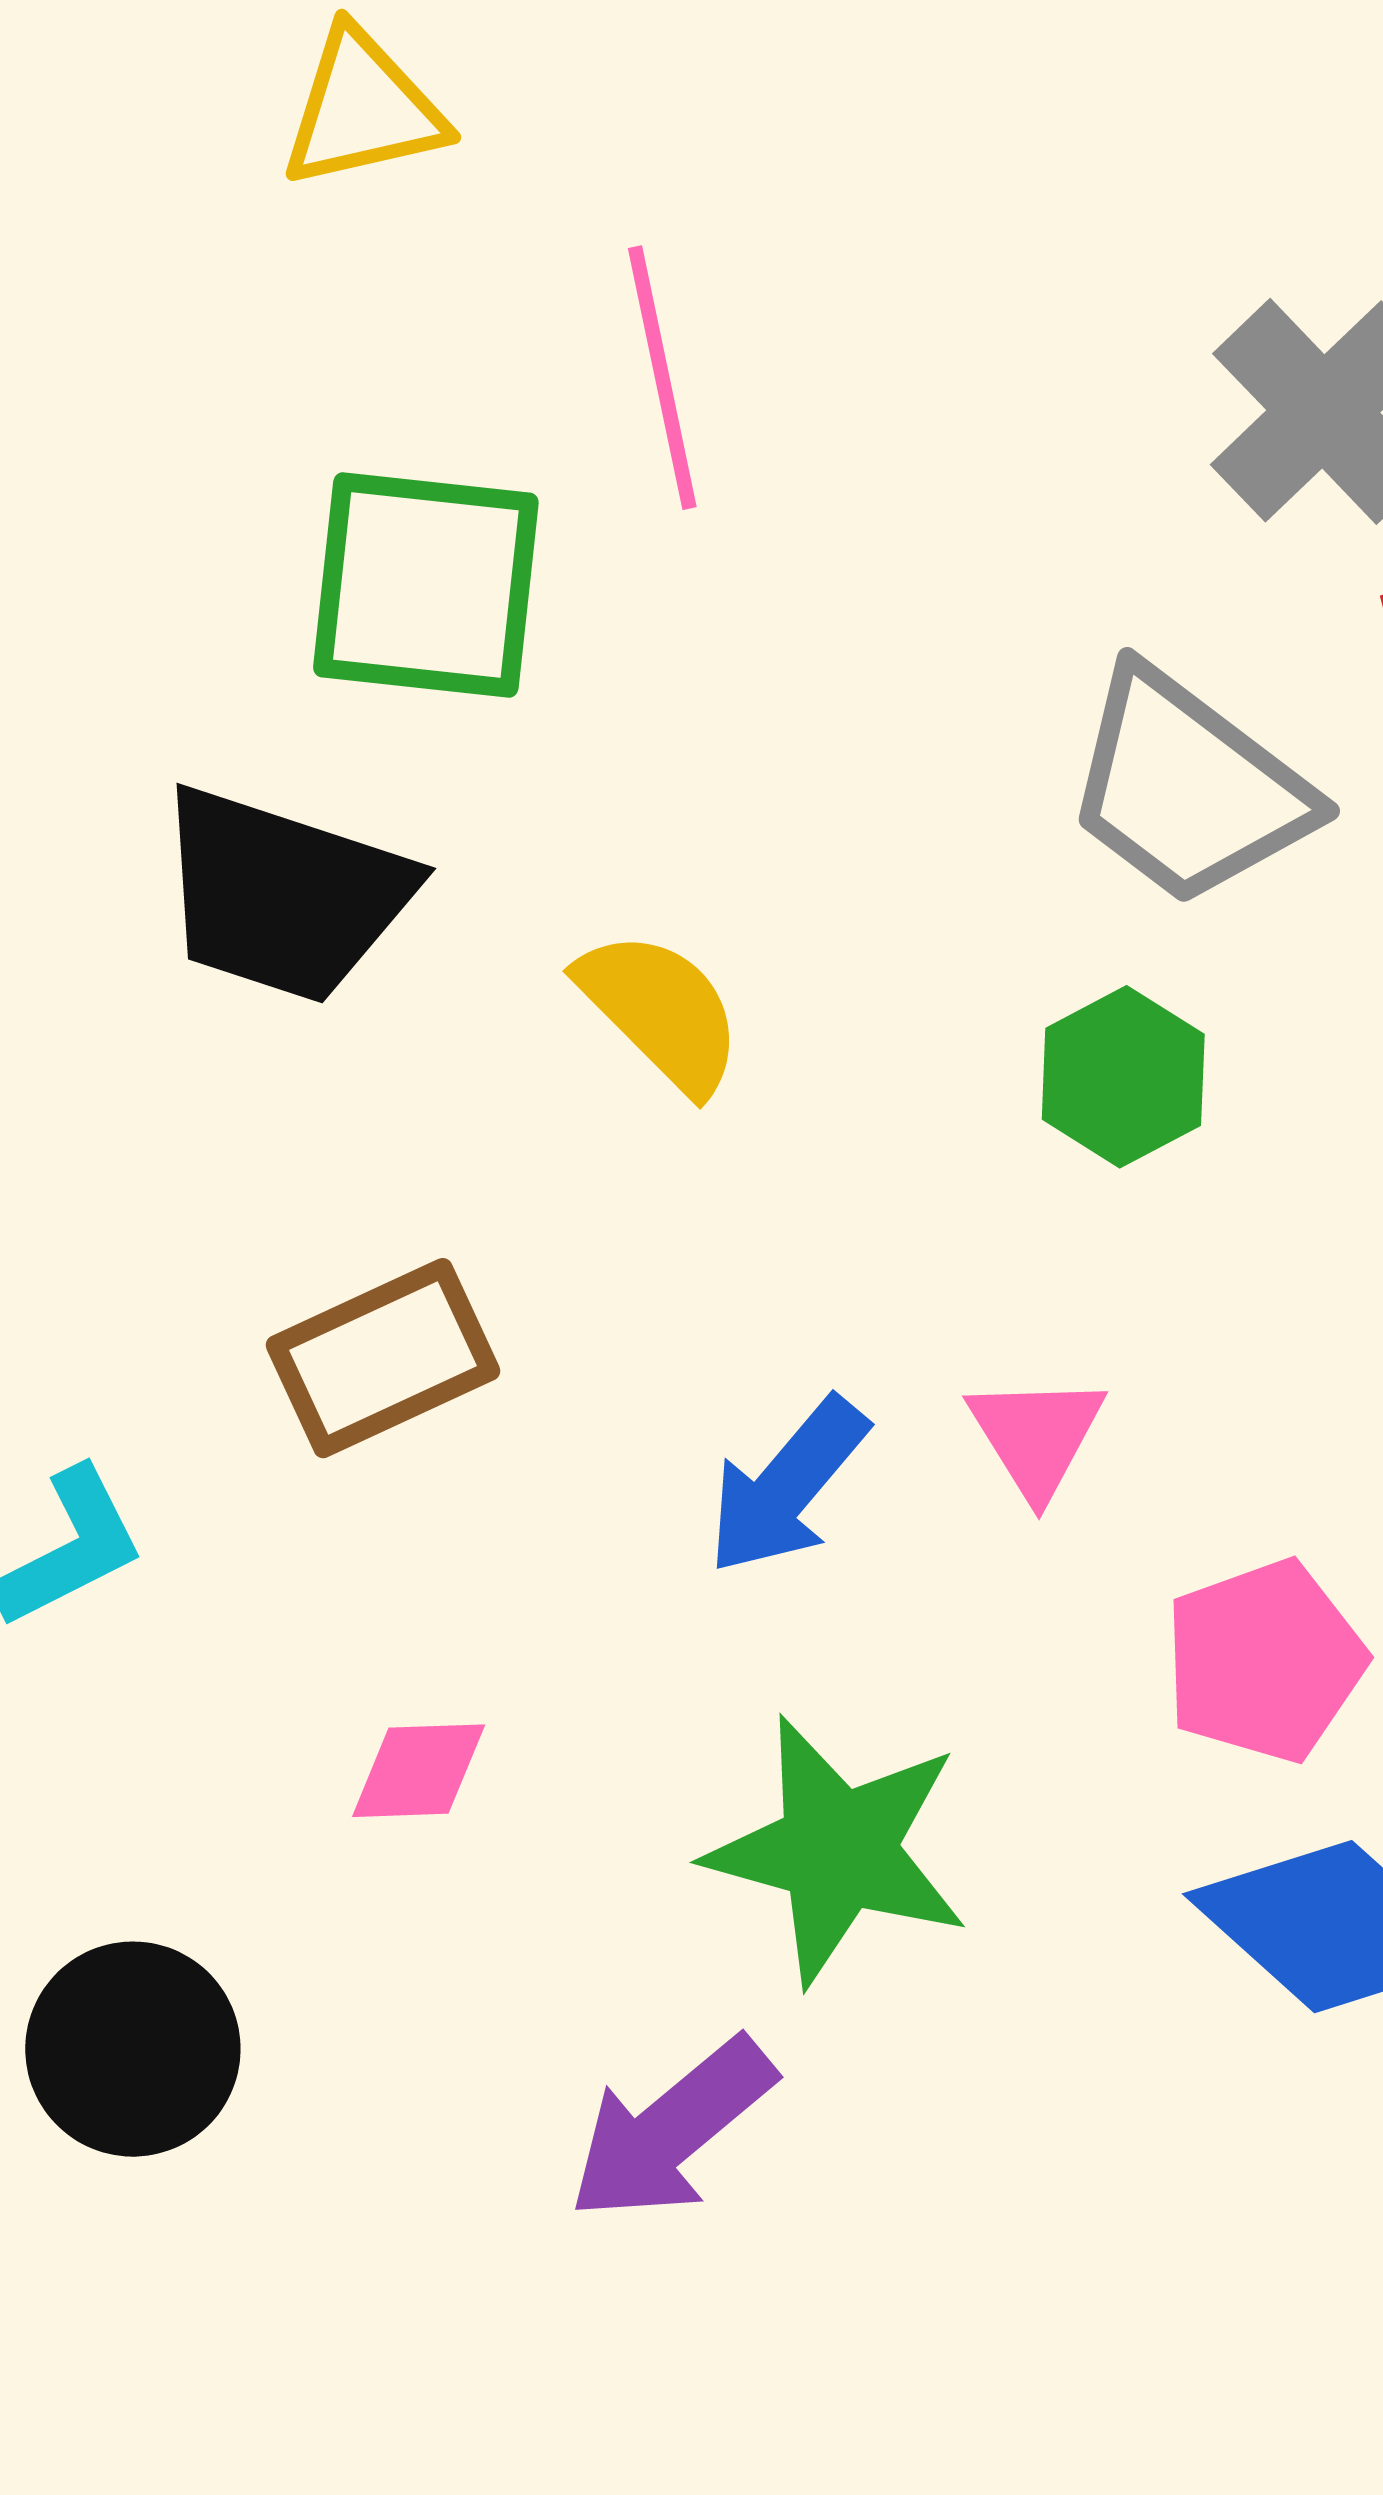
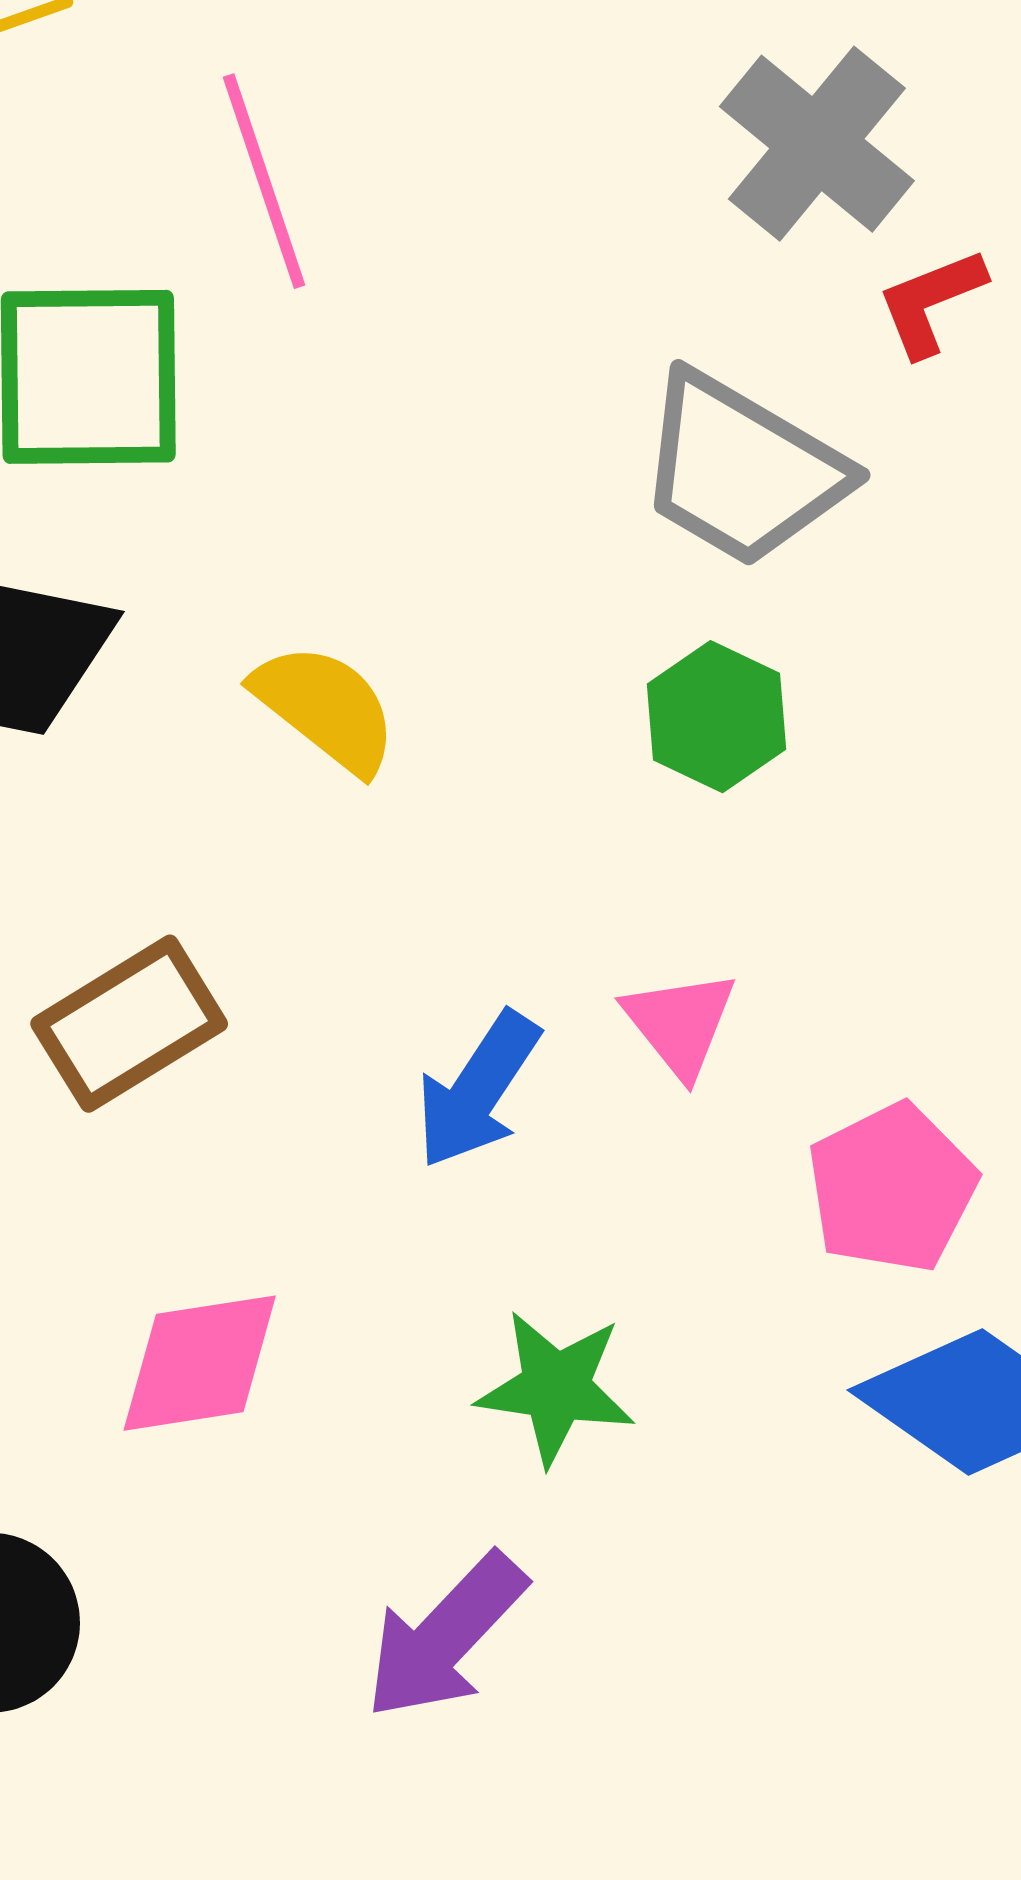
pink diamond: (419, 1771) -> (200, 1363), size x1.5
green star: (838, 1850) -> (556, 1388), size x0.7

